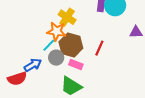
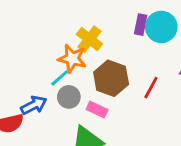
brown hexagon: (71, 45) -> (111, 78), moved
red line: (99, 48) -> (151, 88), moved

